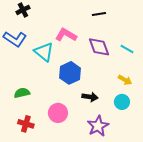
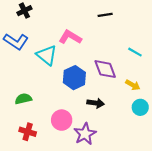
purple diamond: (99, 47) -> (105, 69), moved
cyan circle: (122, 102) -> (140, 107), moved
purple star: (98, 126) -> (85, 134), moved

